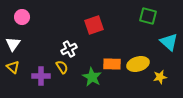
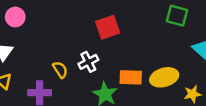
white cross: (69, 49) -> (88, 62), moved
yellow semicircle: (62, 67) -> (60, 70), moved

